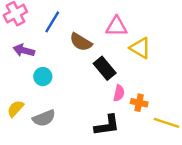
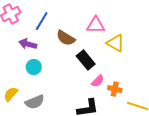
purple arrow: (24, 50) -> (28, 44), moved
pink semicircle: (119, 93) -> (98, 81), turned 32

